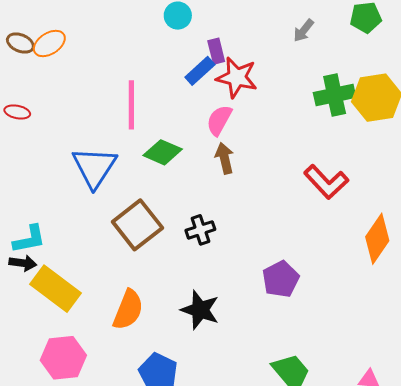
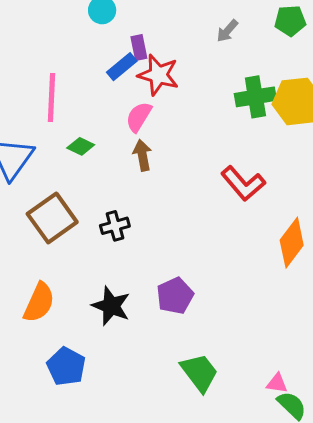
green diamond: (163, 152) -> (81, 146), size x0.7
purple pentagon: (281, 279) -> (175, 296), moved

